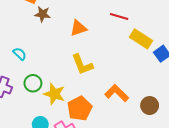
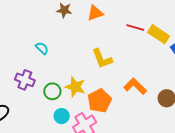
red line: (119, 17) -> (135, 27), moved
orange triangle: (78, 28) -> (95, 13), moved
green circle: (33, 83) -> (52, 91), moved

